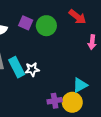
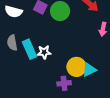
yellow circle: (72, 102) -> (76, 67), moved

